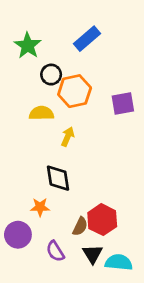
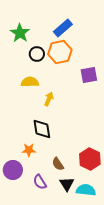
orange hexagon: (75, 91) -> (60, 52), moved
red hexagon: (102, 220) -> (90, 159), moved
brown semicircle: (80, 226) -> (58, 164), turned 120

